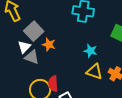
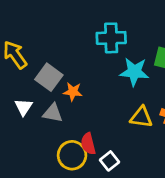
white triangle: (24, 47) -> (24, 107), moved
cyan star: (90, 51) -> (134, 72), moved, size x1.5

